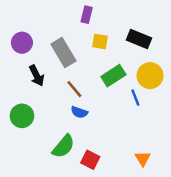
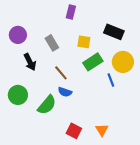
yellow square: (100, 41) -> (84, 42), moved
gray rectangle: (63, 52) -> (52, 43), size x0.7
green semicircle: (63, 146) -> (47, 105), moved
orange triangle: (143, 159) -> (102, 130), moved

